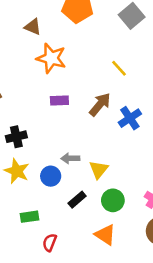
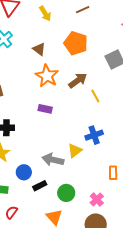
brown arrow: (100, 105) -> (78, 80), moved
gray arrow: (70, 158) -> (53, 160), moved, size x1.5
yellow triangle: (99, 170) -> (75, 150), moved
blue circle: (51, 176) -> (24, 172), moved

